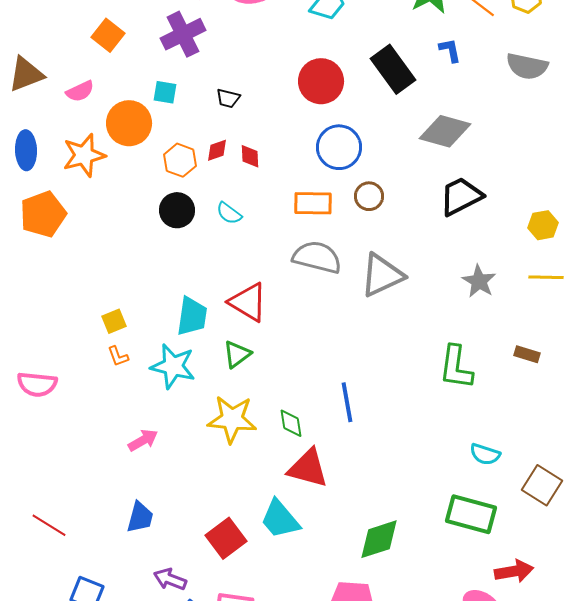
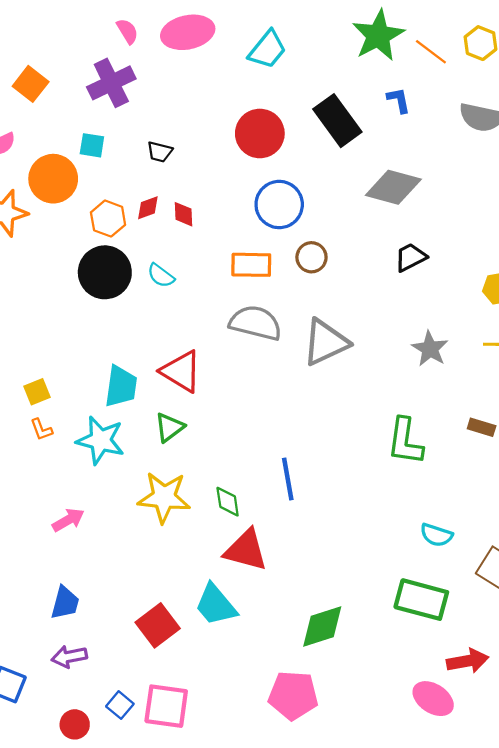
black trapezoid: (461, 196) -> (411, 257), size x0.7
black circle: (177, 210) -> (105, 272), size x1.4
purple arrow: (170, 579) -> (69, 657), moved, turned -32

